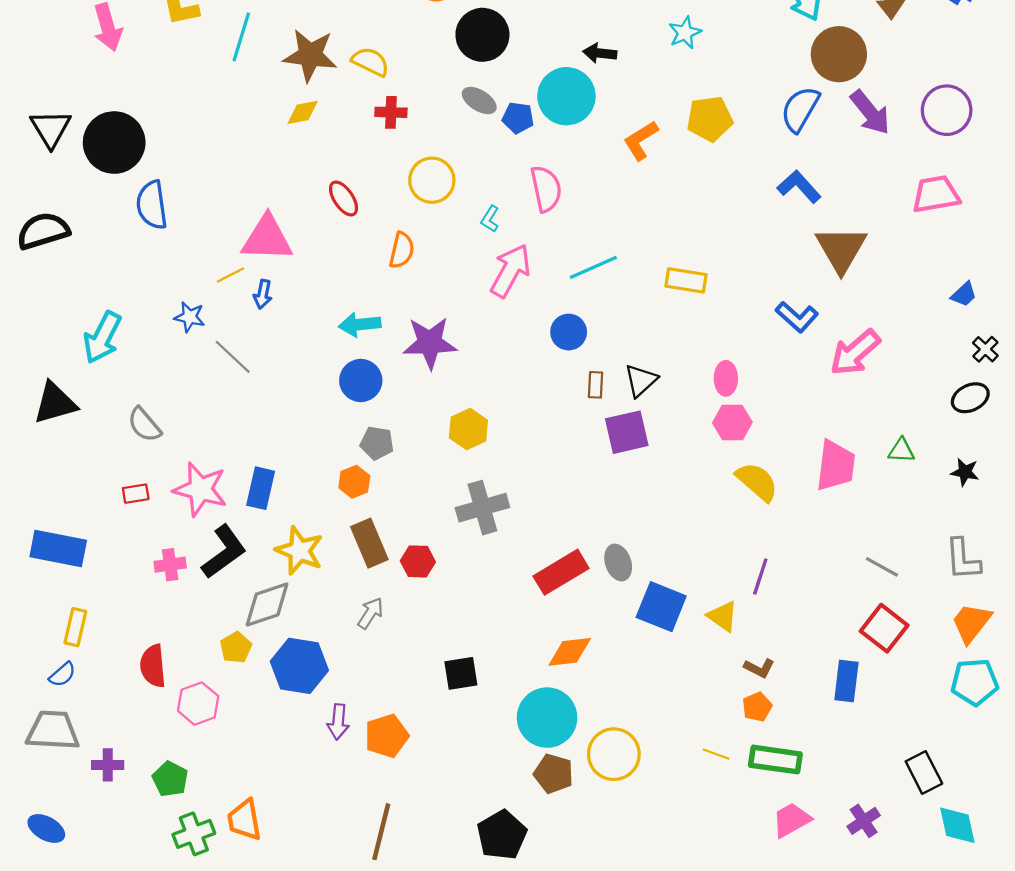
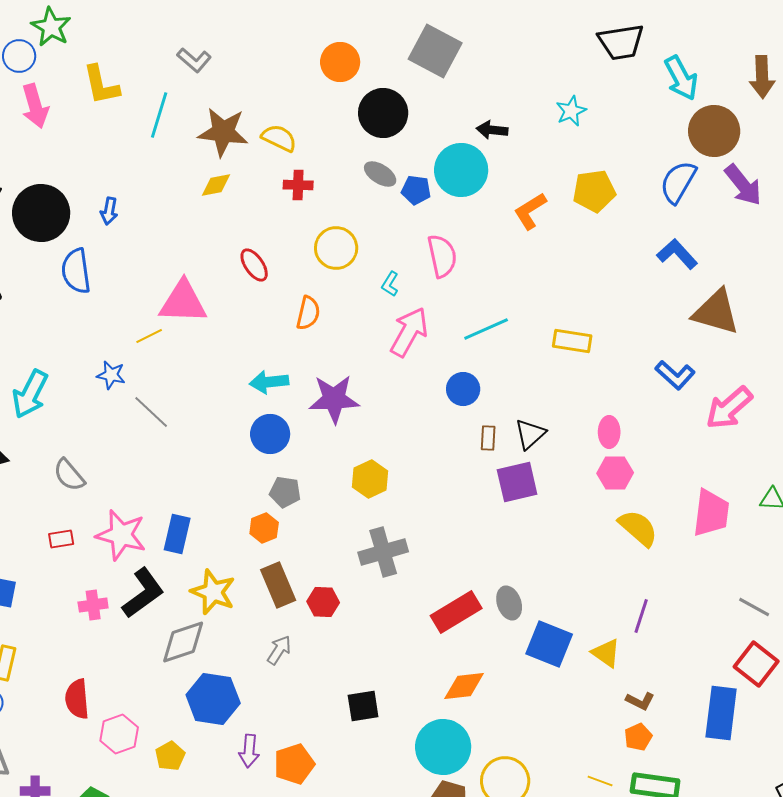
brown triangle: (841, 249) -> (716, 312), turned -44
blue arrow: (263, 294) -> (109, 211), moved
yellow pentagon: (236, 648) -> (170, 756), moved
blue rectangle: (846, 681) -> (721, 713), size x1.4

